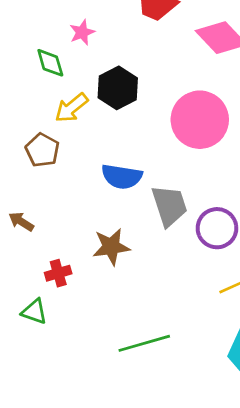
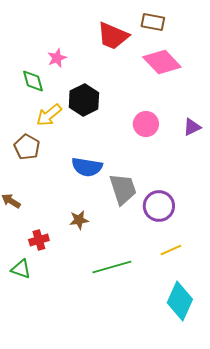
pink circle: (200, 120) -> (146, 124), size x0.6
brown star: (111, 247) -> (79, 220), size x0.7
green line: (144, 343) -> (112, 267), moved

